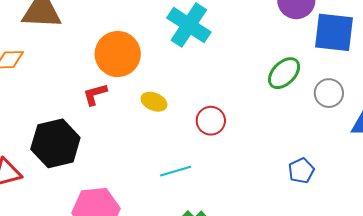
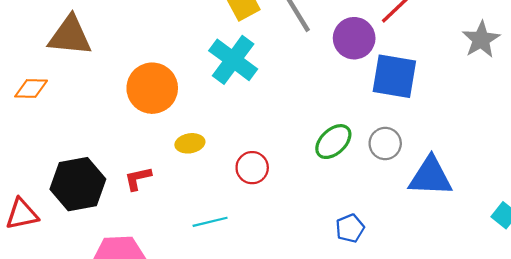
green ellipse: (284, 73) -> (333, 142), moved
red L-shape: (95, 94) -> (138, 178), moved
yellow ellipse: (154, 102) -> (190, 143), turned -35

